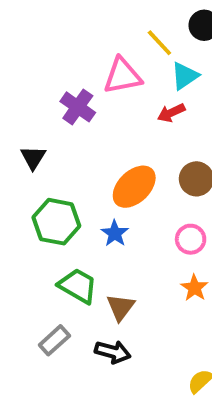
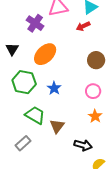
orange ellipse: (134, 187) -> (45, 54), moved
black arrow: (113, 352) -> (83, 145), moved

